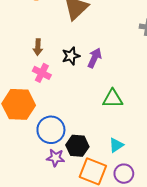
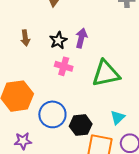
pink cross: (42, 73) -> (64, 66), moved
green triangle: (113, 99) -> (106, 74), size x1.4
purple star: (56, 158) -> (23, 141), moved

